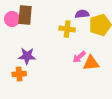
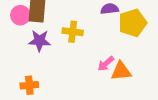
yellow cross: (67, 29) -> (73, 32), moved
purple star: (27, 56) -> (40, 41), moved

